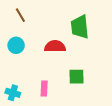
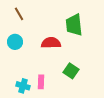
green square: (76, 77) -> (71, 71), turned 35
cyan cross: (13, 93) -> (23, 86), moved

